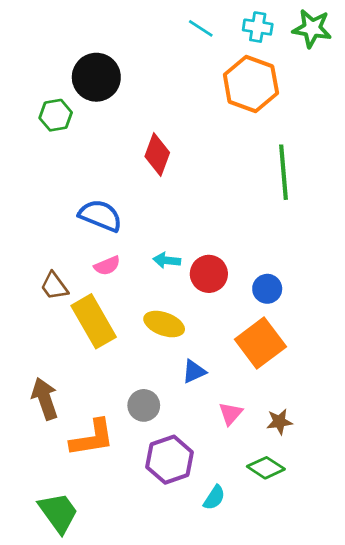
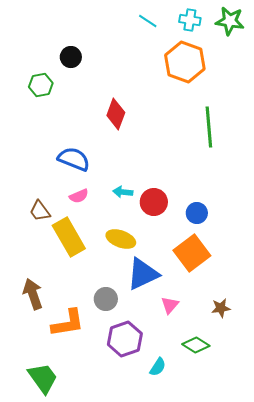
black circle: (96, 77) -> (71, 57), size x0.6
blue triangle: (194, 372) -> (143, 274), size x1.8
brown star: (279, 422) -> (221, 308), moved

